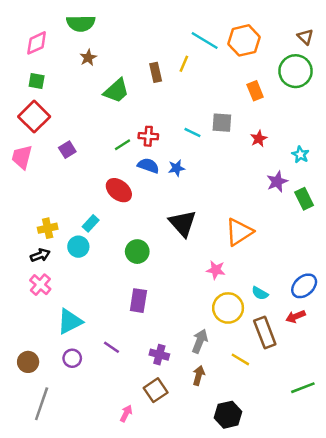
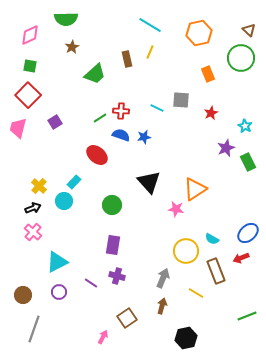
cyan line: (205, 40) -> (150, 25), moved
yellow cross: (48, 228) -> (39, 186), turned -35
pink star: (216, 270) -> (176, 209), moved
purple cross: (159, 355) -> (117, 276), moved

